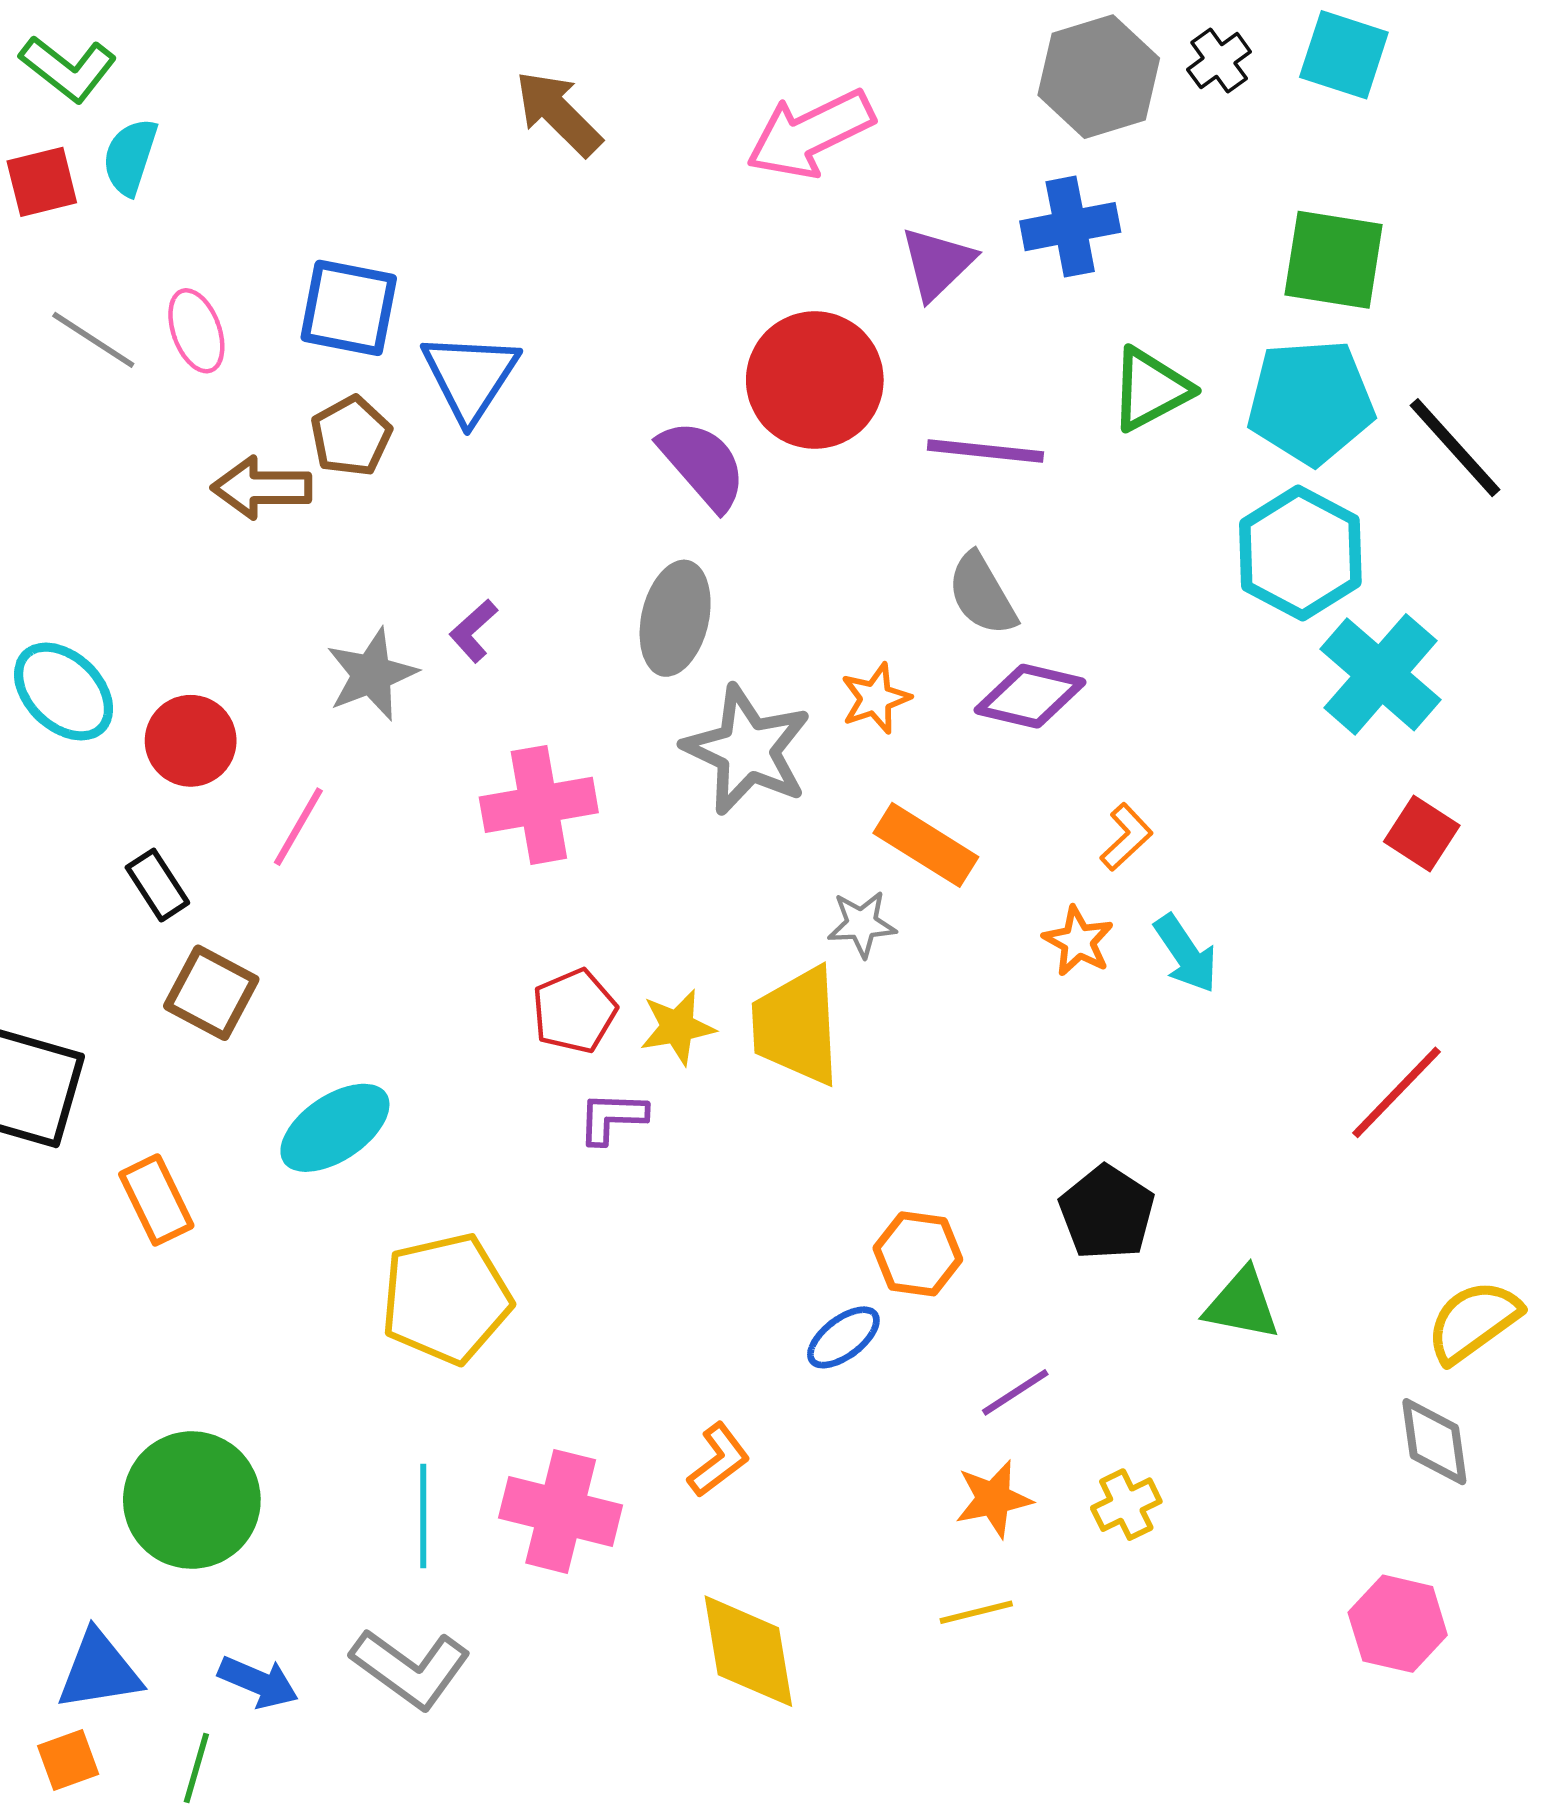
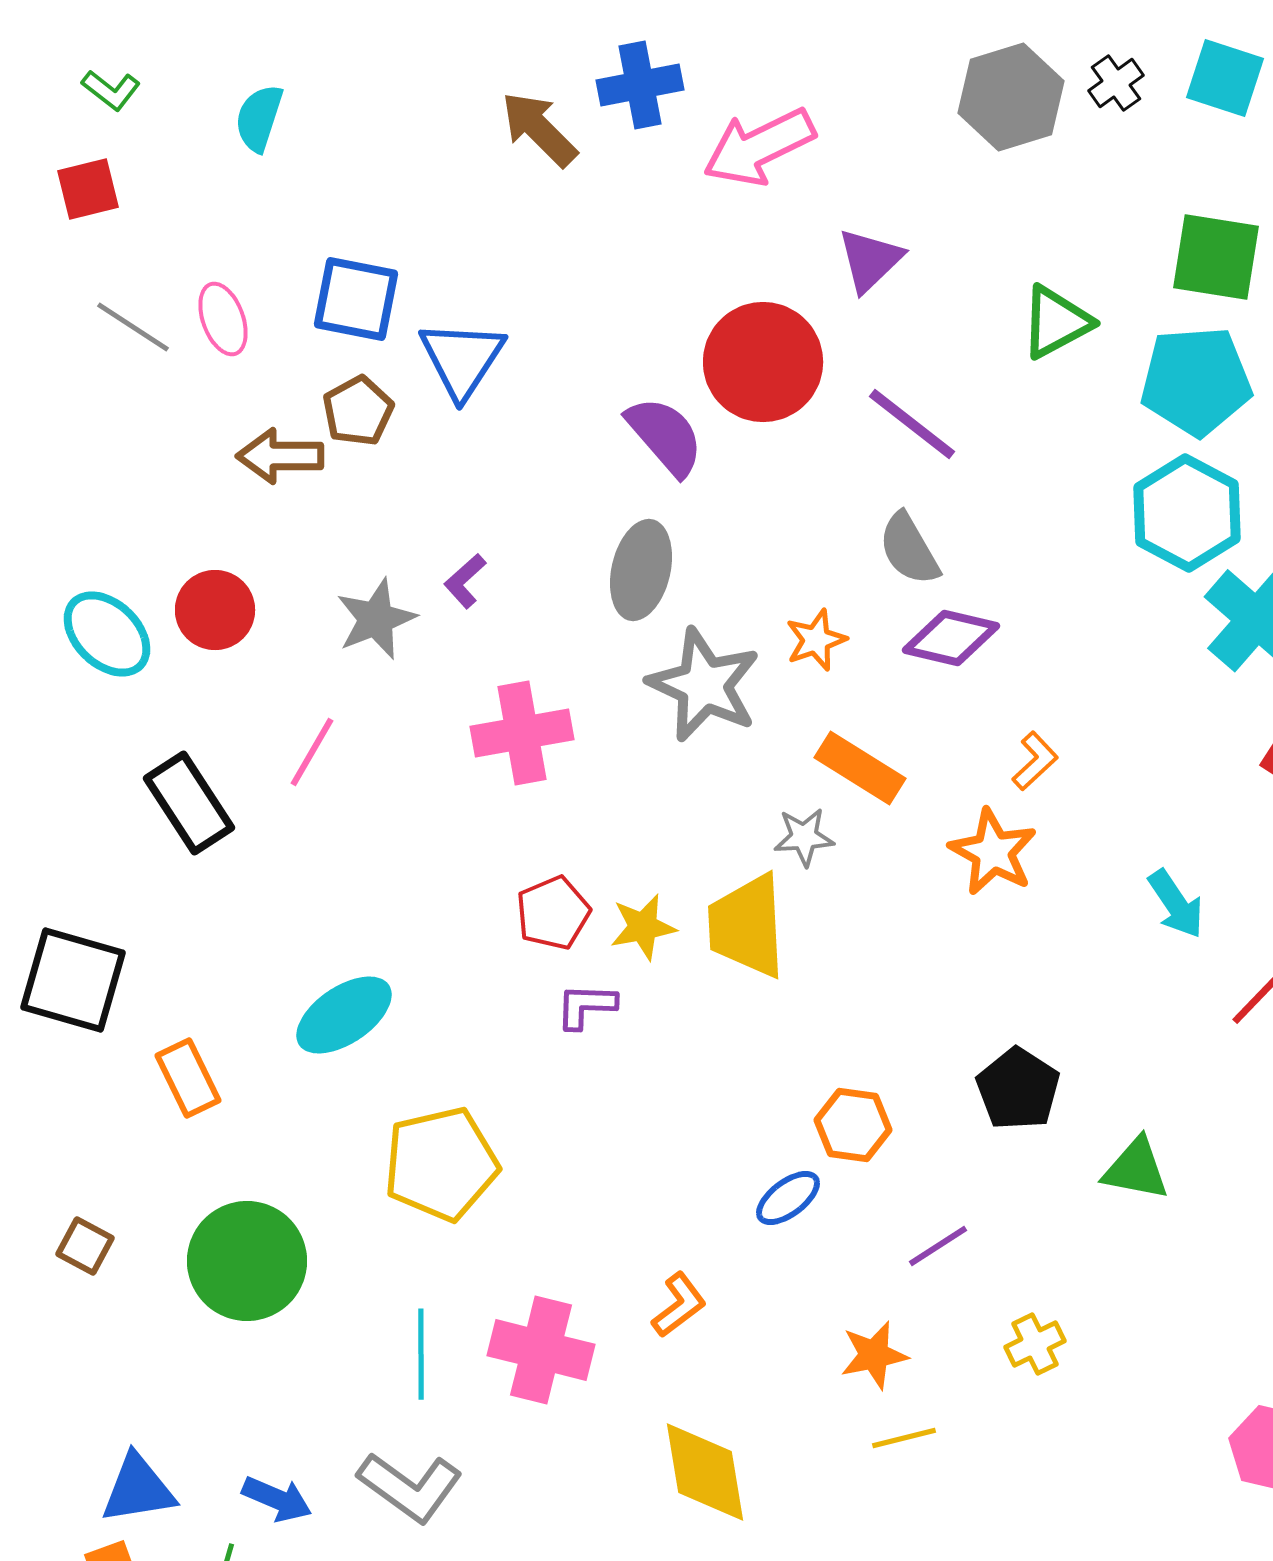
green L-shape: (68, 69) -> (111, 90), size x0.7
cyan semicircle: (130, 157) -> (259, 118), moved
blue cross: (1070, 227) -> (640, 85), moved
green triangle: (1150, 389) -> (1056, 322), moved
purple line: (985, 451) -> (912, 424), turned 32
red circle: (191, 741) -> (215, 610), moved
black rectangle: (157, 885) -> (189, 803), size x1.6
orange star: (1078, 941) -> (993, 852), size x1.4
cyan arrow: (1186, 954) -> (1176, 904), moved
brown square: (211, 993) -> (85, 1246), moved, size x0.7
orange star: (993, 1499) -> (874, 1355), moved
green circle: (192, 1500) -> (247, 1261), moved

